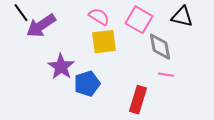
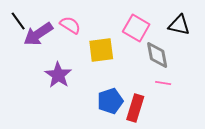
pink semicircle: (99, 17) -> (70, 25), moved
blue pentagon: (87, 84) -> (110, 101), moved

